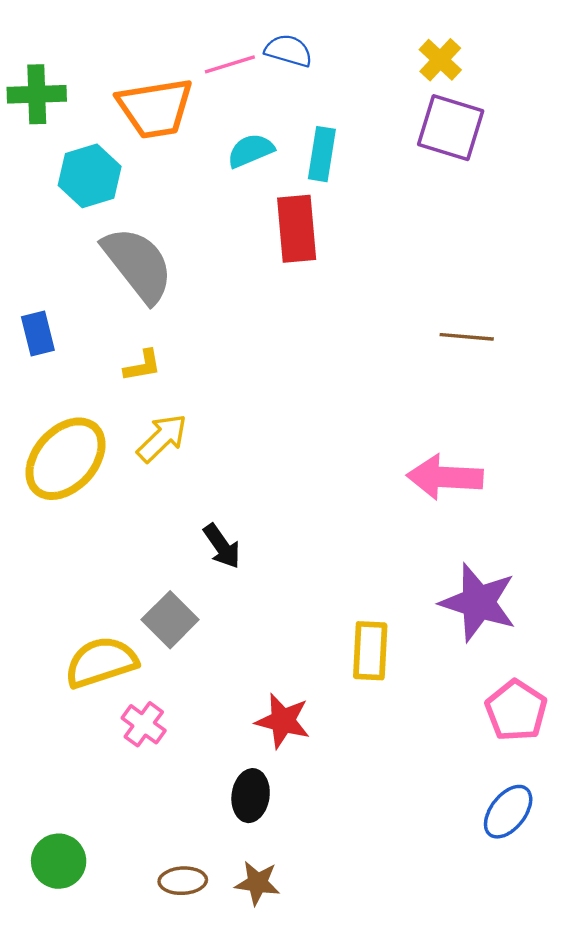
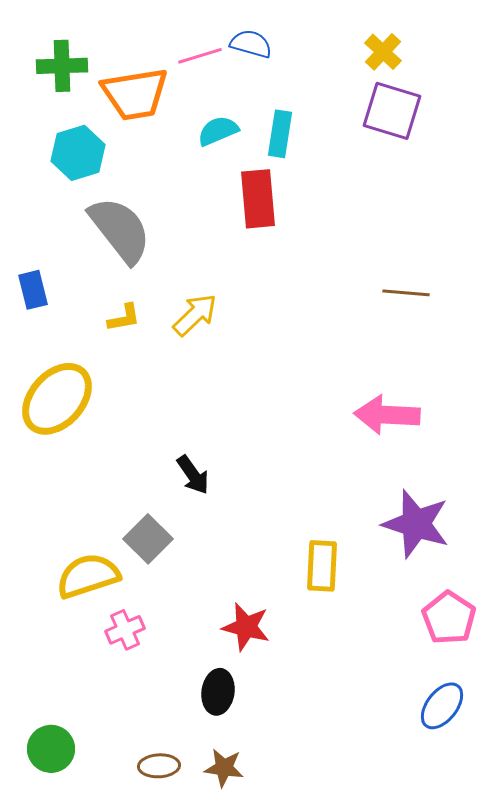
green cross: (37, 94) -> (62, 66), moved
yellow arrow: (162, 438) -> (195, 315), moved
pink cross: (144, 724) -> (125, 630), turned 30

